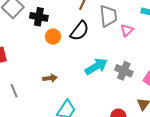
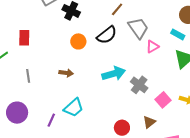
gray trapezoid: (108, 16) -> (138, 28), turned -45
orange circle: (53, 37) -> (78, 41), moved

